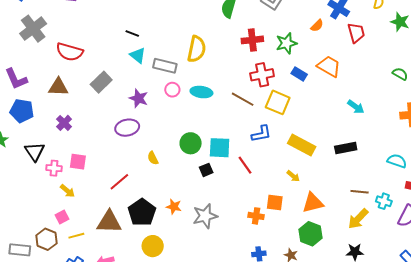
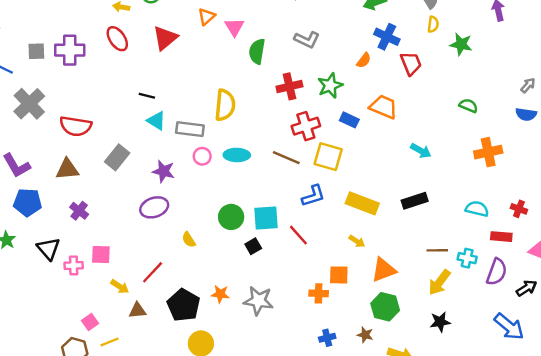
yellow arrow: (67, 191) -> (120, 287), moved
gray star: (205, 216) -> (258, 301), turned 30
brown triangle: (109, 222) -> (138, 310), moved, size x0.6

